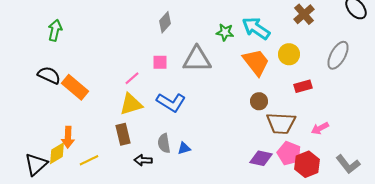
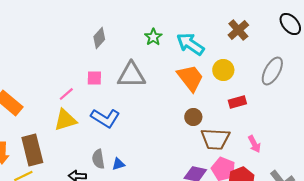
green star: (225, 32) -> (153, 37), moved, turned 30
pink arrow: (320, 128) -> (254, 144), turned -90
brown rectangle: (123, 134) -> (32, 150), moved, size x1.4

